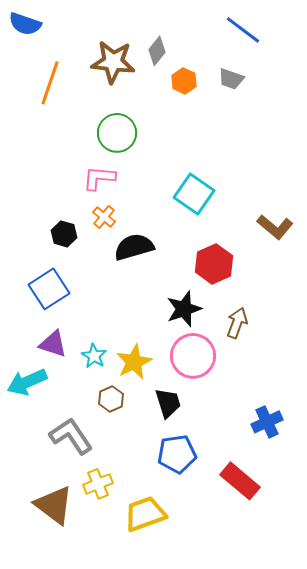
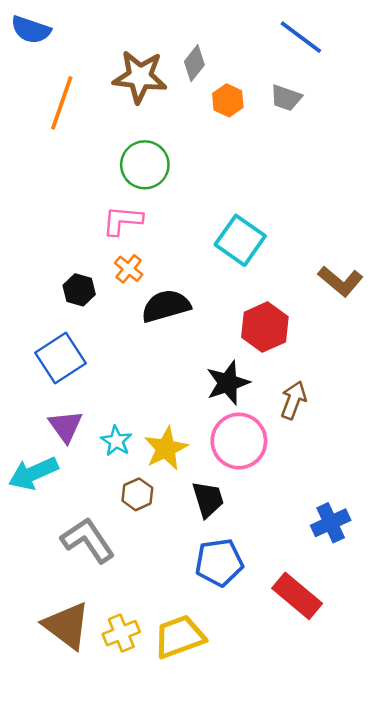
purple triangle: (53, 344) -> (66, 426), turned 36
yellow cross: (98, 484) -> (121, 633), moved

